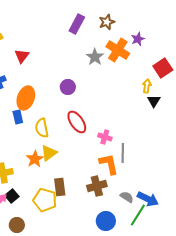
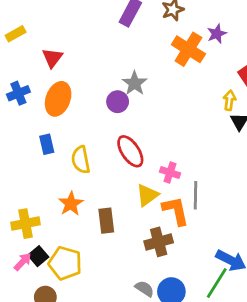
gray star: (95, 57) -> (135, 83), moved
orange ellipse: (26, 98) -> (58, 99), moved
yellow triangle: (49, 153) -> (147, 195), moved
brown rectangle: (60, 187) -> (106, 221), moved
gray semicircle: (127, 197) -> (144, 289), moved
yellow pentagon: (45, 200) -> (65, 263), moved

